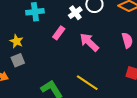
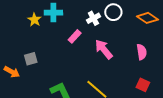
yellow star: (16, 41) -> (34, 20), moved

